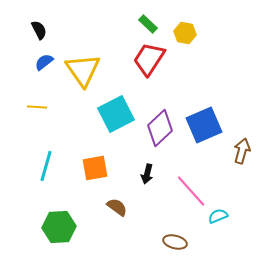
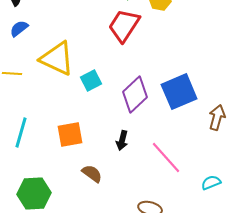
yellow triangle: (83, 70) -> (57, 59), moved, turned -30
cyan square: (116, 114) -> (91, 81), size x0.6
cyan semicircle: (218, 216) -> (211, 183), moved

